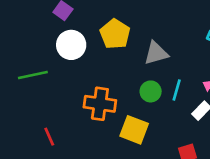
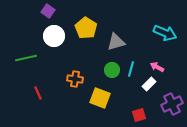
orange cross: (100, 104) -> (75, 79), size x0.7
red line: (49, 137) -> (38, 93), moved

